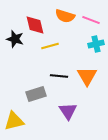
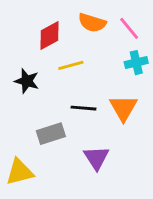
pink line: (91, 20) -> (129, 28), turned 30
red diamond: (35, 25) -> (49, 36), turned 75
black star: (15, 39) -> (27, 81), moved

